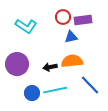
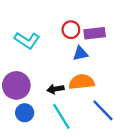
cyan line: (55, 90) -> (61, 116), turned 70
blue circle: (32, 93) -> (25, 113), moved

